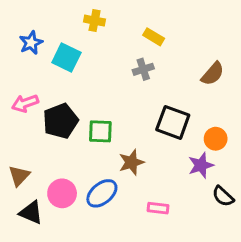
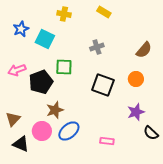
yellow rectangle: (154, 37) -> (104, 12), moved
black square: (173, 122) -> (103, 85), moved
green square: (100, 131) -> (64, 67), moved
orange circle: (216, 139) -> (136, 79), moved
brown star: (131, 162) -> (55, 110), moved

